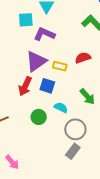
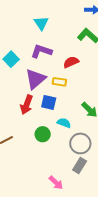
cyan square: (26, 20) -> (11, 59), moved, turned -35
red semicircle: (83, 58) -> (71, 62), moved
pink arrow: (12, 162) -> (56, 183), moved

